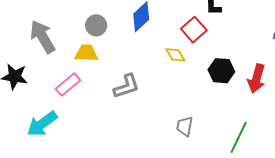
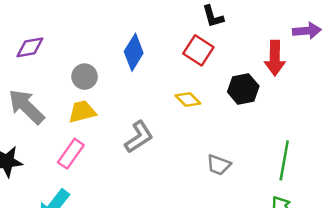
yellow diamond: (175, 55) -> (188, 100), moved
red arrow: (257, 79) -> (275, 58), moved
gray trapezoid: (185, 126) -> (219, 165), turned -65

